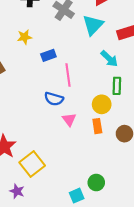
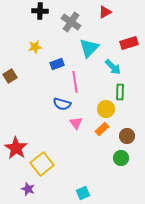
cyan triangle: (93, 25) -> (89, 48), moved
orange rectangle: (97, 126) -> (102, 129), turned 56
green circle: (96, 183) -> (121, 158), moved

